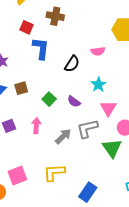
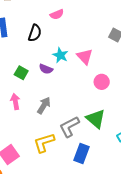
cyan star: (98, 85) -> (60, 55), moved
pink triangle: (108, 108) -> (85, 57), moved
gray L-shape: (87, 129) -> (69, 127), moved
green triangle: (112, 148) -> (96, 119), moved

